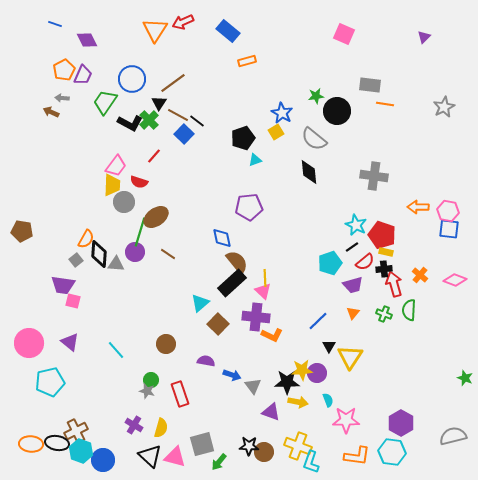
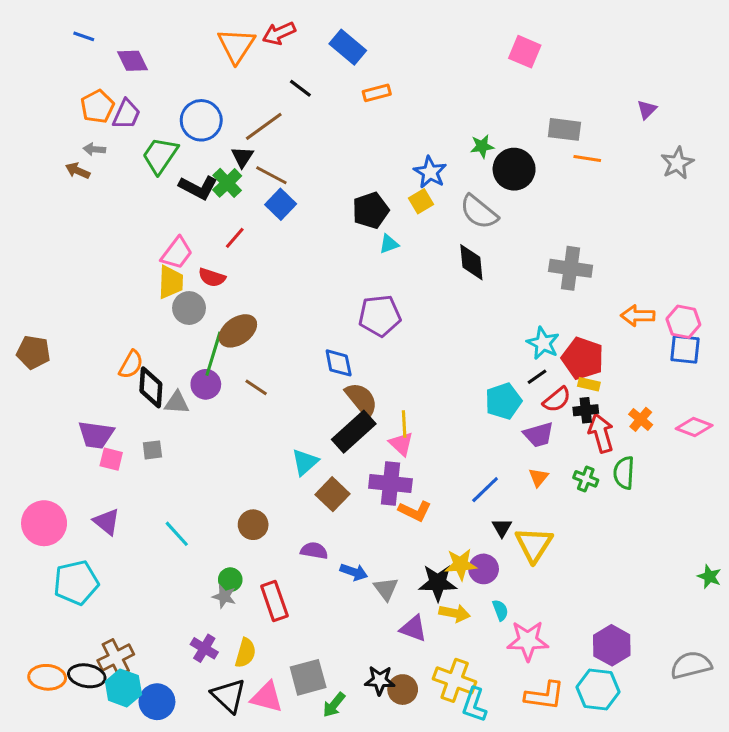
purple triangle: (424, 37) -> (647, 110), moved
black line: (197, 121) -> (300, 88), moved
gray square: (76, 260) -> (152, 450), moved, turned 32

